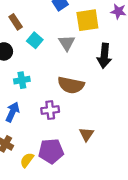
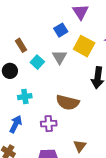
yellow square: (87, 20) -> (84, 46), turned 35
gray triangle: (67, 43) -> (60, 57), moved

